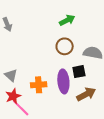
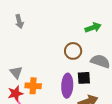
green arrow: (67, 20) -> (93, 28), moved
orange cross: (39, 85) -> (33, 86), moved

